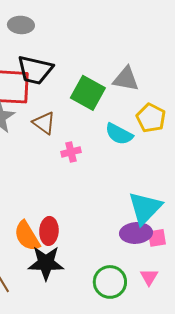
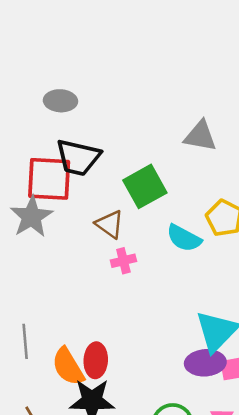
gray triangle: (126, 79) -> (200, 136), moved
green square: (88, 93) -> (145, 186), turned 32
brown triangle: (44, 123) -> (110, 224), moved

